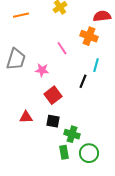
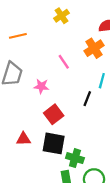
orange line: (21, 15) -> (18, 36), moved
orange cross: (89, 36) -> (94, 48), turned 36
black square: (53, 121) -> (54, 143), size x1.5

